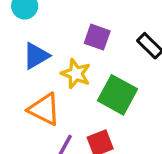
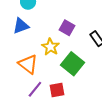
blue triangle: (36, 56) -> (21, 26), moved

